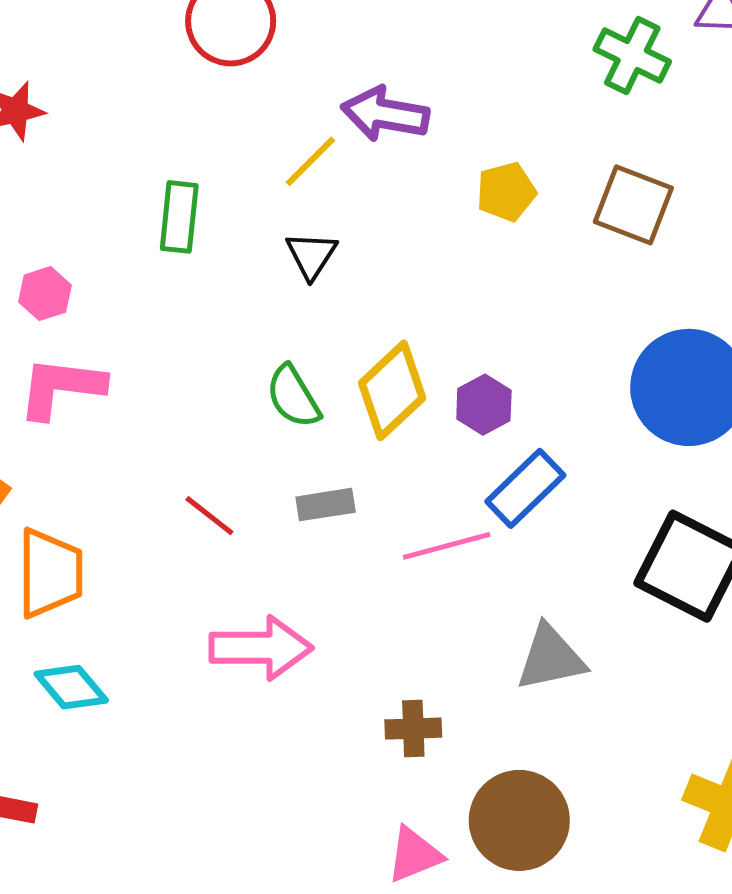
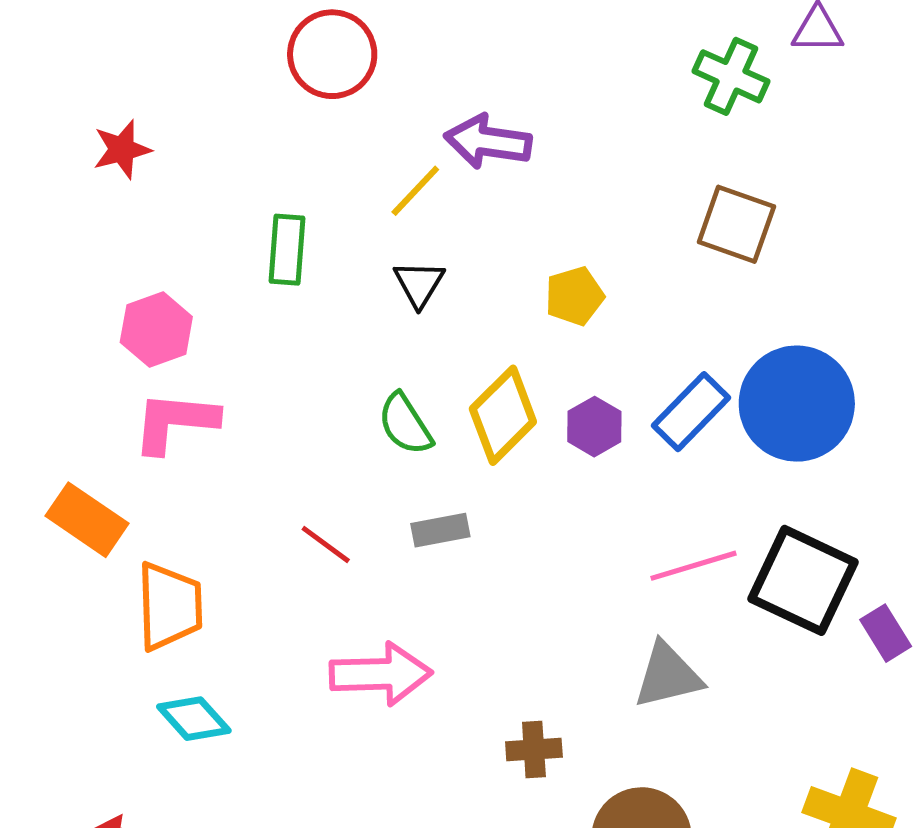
yellow pentagon: (506, 192) -> (574, 296), moved
pink hexagon: (45, 294) -> (156, 330), size x1.4
blue rectangle: (525, 488) -> (691, 412), moved
pink line: (447, 546) -> (694, 566), moved

